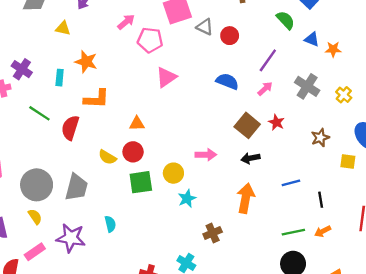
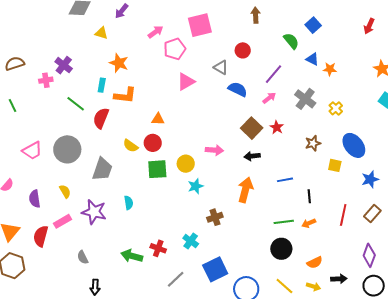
gray triangle: (205, 27) -> (221, 67), moved
pink pentagon: (150, 40) -> (175, 49), turned -30
cyan rectangle: (60, 78) -> (102, 85), moved
gray circle: (37, 185) -> (67, 149), moved

